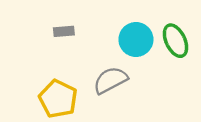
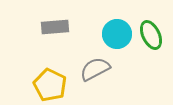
gray rectangle: (64, 31) -> (55, 27), size x1.5

